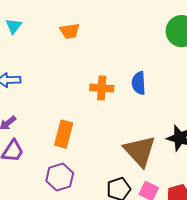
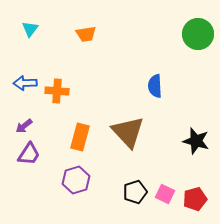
orange cross: (102, 88) -> (57, 91), moved
brown triangle: (140, 151) -> (128, 132), moved

